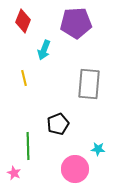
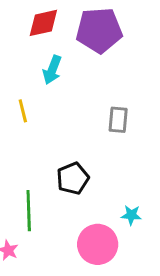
red diamond: (23, 21) -> (43, 23), moved, turned 55
gray rectangle: (89, 84) -> (118, 120), size x0.6

